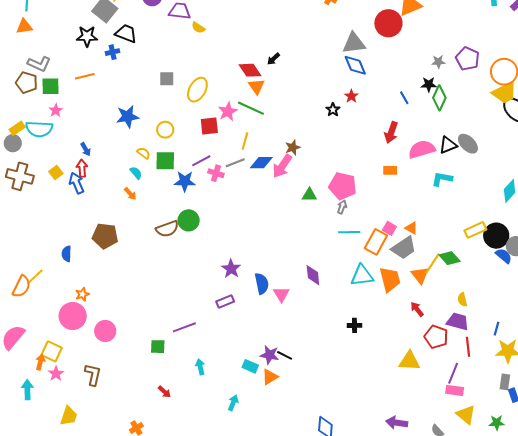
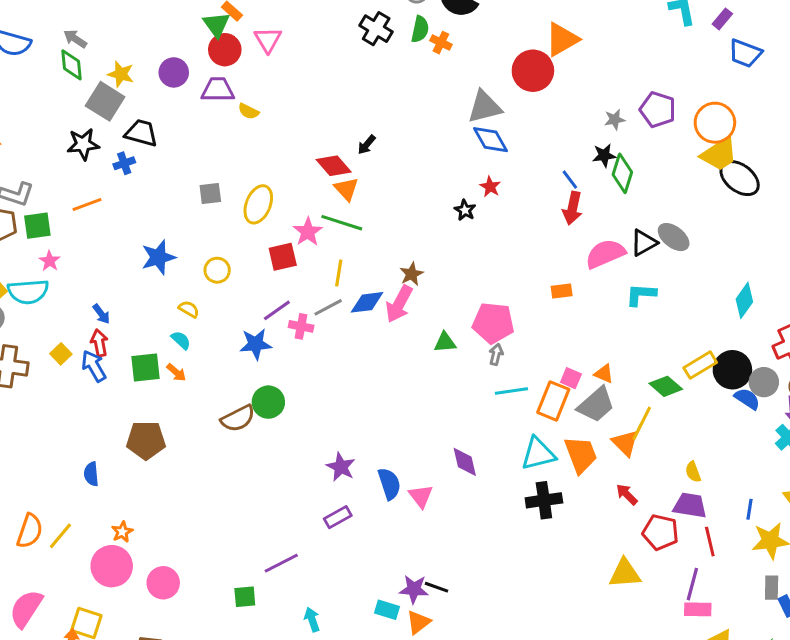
red arrow: (391, 132) -> (572, 208), moved
green square: (165, 161) -> (145, 368), moved
green diamond: (450, 258) -> (666, 386), moved
yellow line: (35, 277) -> (60, 536), moved
black cross: (355, 325) -> (544, 500), moved, size x1.6

